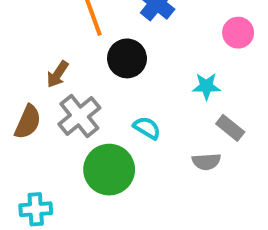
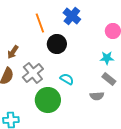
brown arrow: (58, 74) -> (13, 52), moved
cyan star: (206, 86) -> (107, 58), moved

